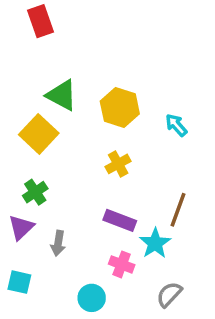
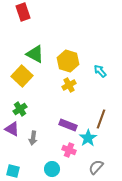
yellow cross: (118, 164) -> (69, 85), moved
purple triangle: (21, 227) -> (12, 129), turned -49
cyan square: (19, 282) -> (13, 171), moved

